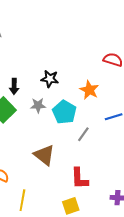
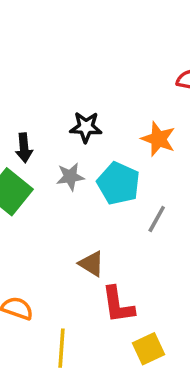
brown triangle: (44, 155) -> (91, 264), size x0.7
red L-shape: (79, 178) -> (118, 305), moved

